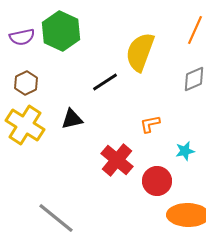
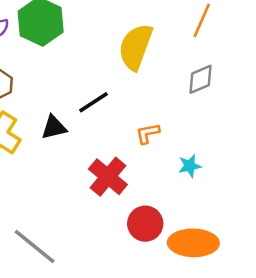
black line: (105, 82) -> (94, 102), moved
red circle: (157, 181) -> (145, 224), moved

